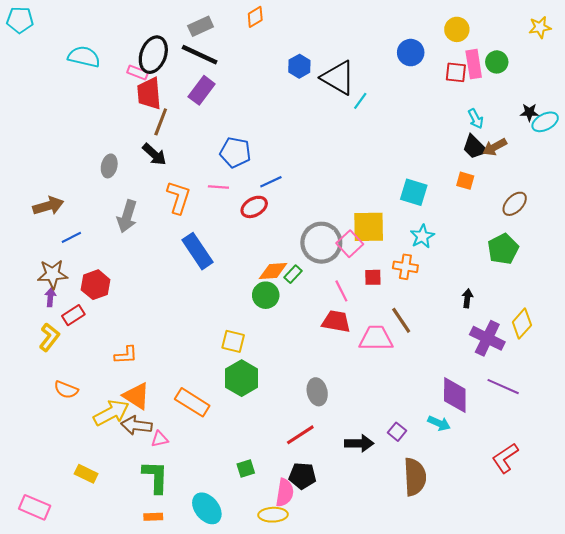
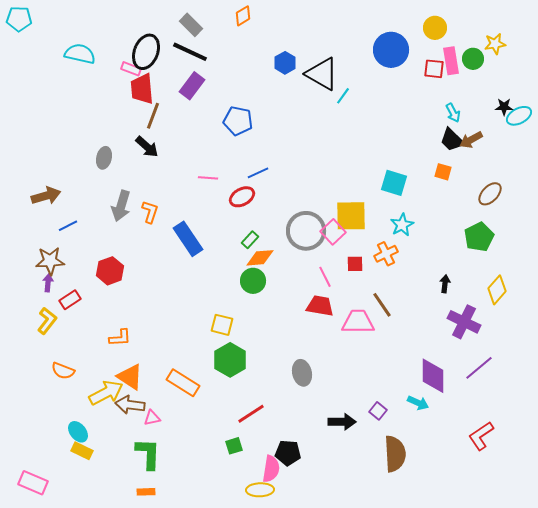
gray rectangle: (201, 26) -> (191, 25), turned 70
yellow star: (540, 27) -> (495, 44), moved
blue circle: (411, 53) -> (391, 50), size x1.4
blue pentagon: (235, 152) -> (238, 121), moved
orange L-shape: (179, 197) -> (150, 212), moved, size x0.7
orange cross: (405, 267) -> (386, 254), turned -35
green rectangle: (293, 274) -> (250, 240), moved
red hexagon: (96, 285) -> (110, 271), moved
yellow diamond: (522, 324) -> (497, 290), moved
purple line: (503, 387) -> (479, 368), turned -64
red line: (300, 435) -> (251, 414), moved
cyan ellipse: (207, 508) -> (78, 432), moved, size x0.7

